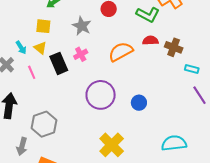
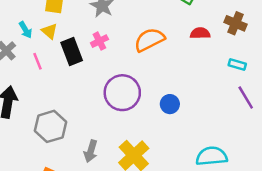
red semicircle: (150, 40) -> (200, 33), moved
brown cross: (174, 47) -> (235, 23), moved
gray arrow: (22, 146) -> (91, 151), moved

